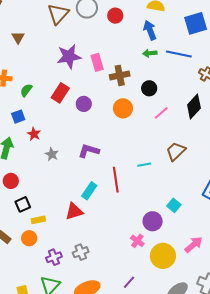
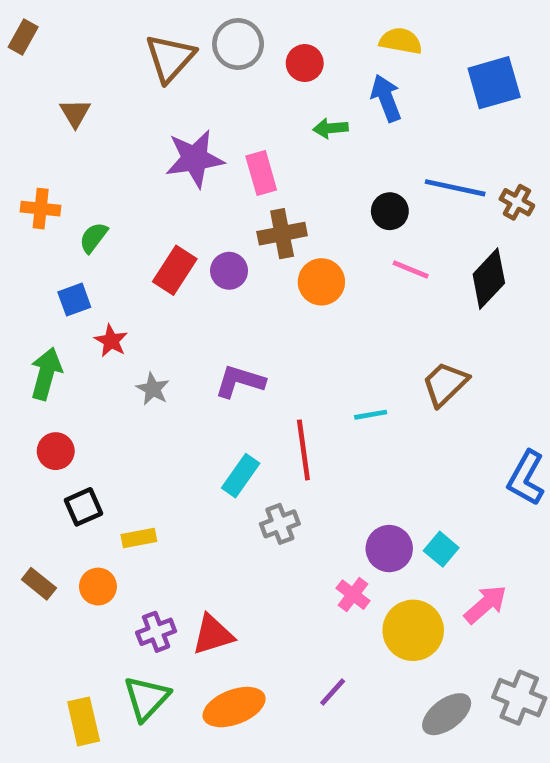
green arrow: (150, 53) -> (330, 128), moved
blue line: (179, 54) -> (455, 188), moved
brown cross: (120, 75) -> (282, 234), moved
black circle: (149, 88) -> (390, 211), moved
red rectangle: (60, 93) -> (175, 270), moved
pink line: (161, 113) -> (411, 269), moved, turned 63
cyan square: (174, 205) -> (441, 549), moved
red triangle: (74, 211) -> (213, 635), moved
yellow rectangle: (38, 220) -> (139, 538), moved
gray cross: (81, 252) -> (280, 524), moved

